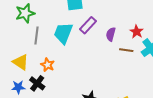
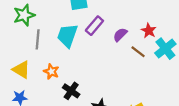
purple semicircle: (111, 34) -> (120, 35), turned 32
brown line: (126, 50) -> (138, 52), turned 32
black cross: (37, 83) -> (71, 91), moved

